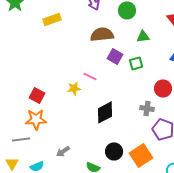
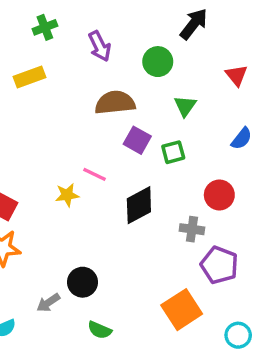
green triangle: (143, 36) -> (185, 106), turned -48
black diamond: (105, 112) -> (139, 205), moved
black circle: (114, 151) -> (83, 282), moved

